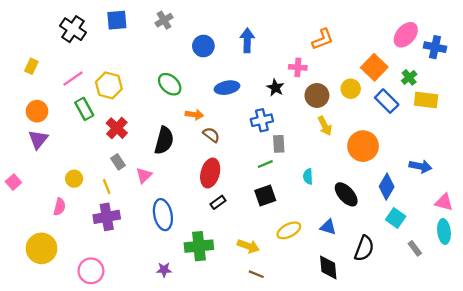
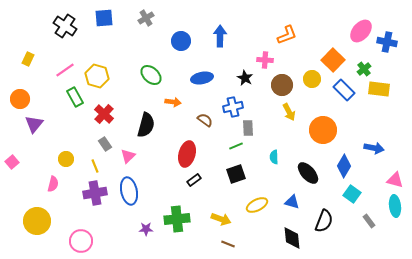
orange circle: (37, 111) -> (20, 99), moved
brown semicircle: (211, 135) -> (205, 120), moved
blue ellipse: (163, 215) -> (129, 191), moved
purple star: (164, 270) -> (146, 229), moved

